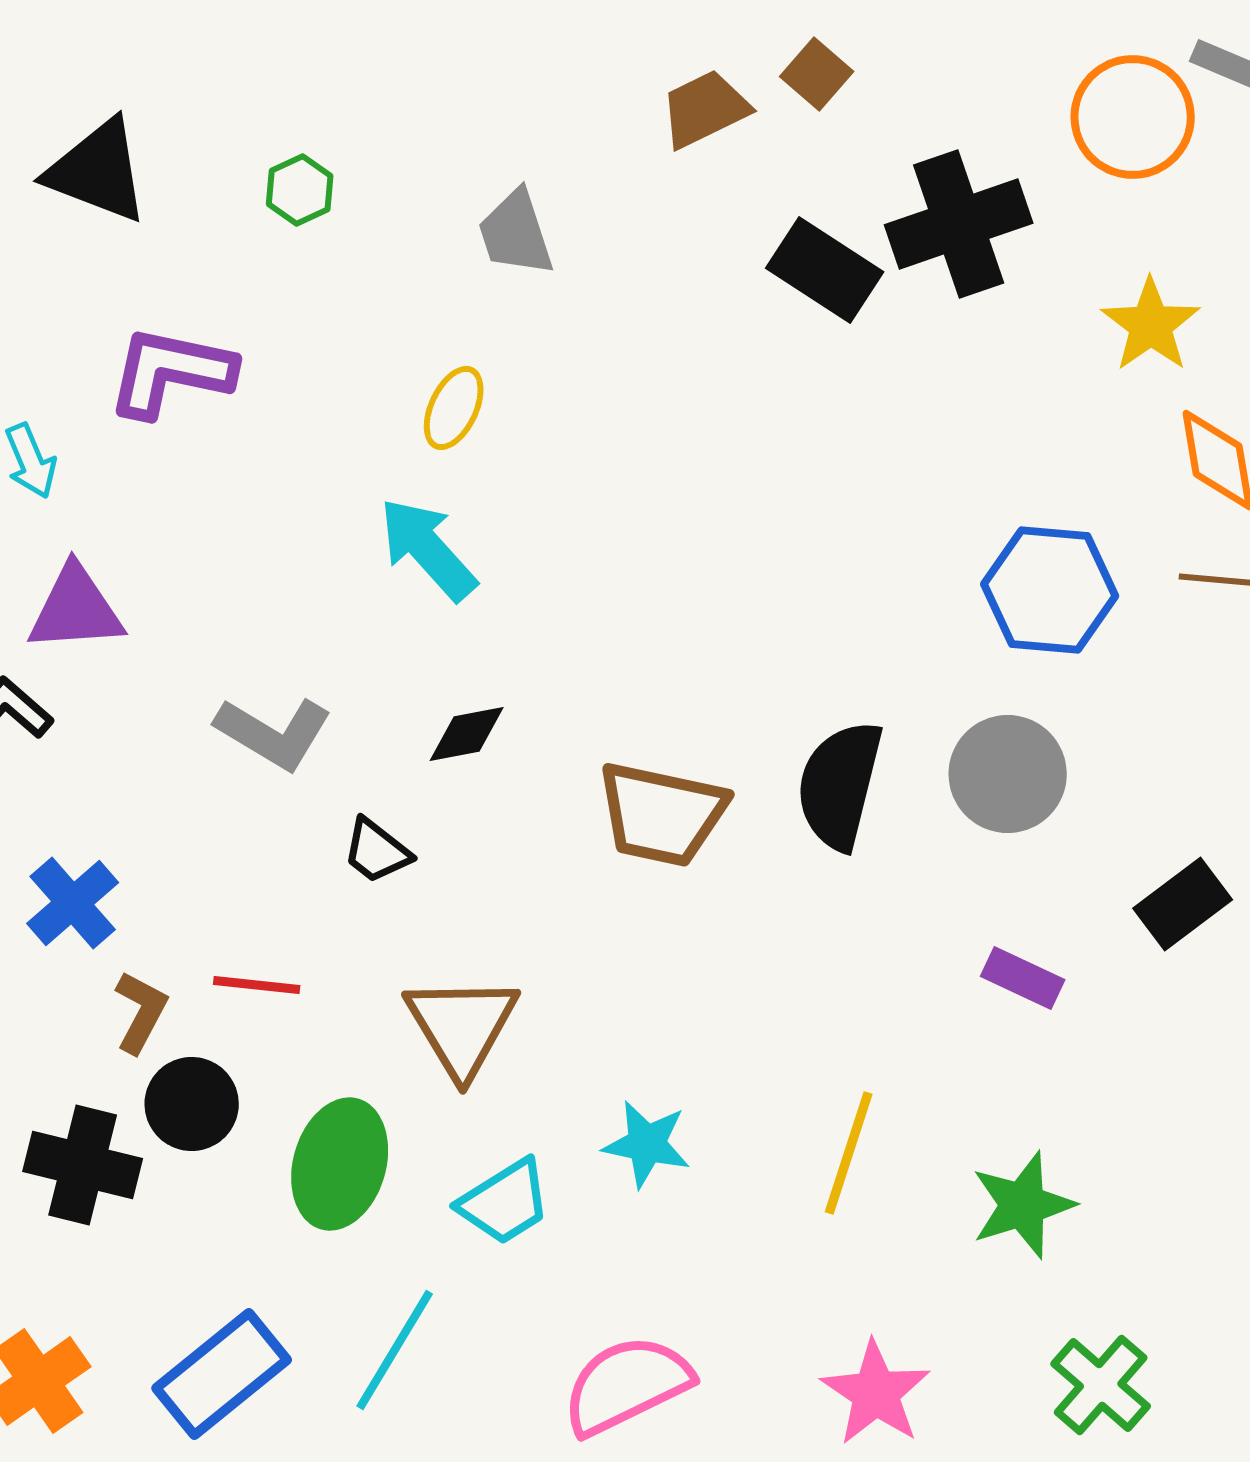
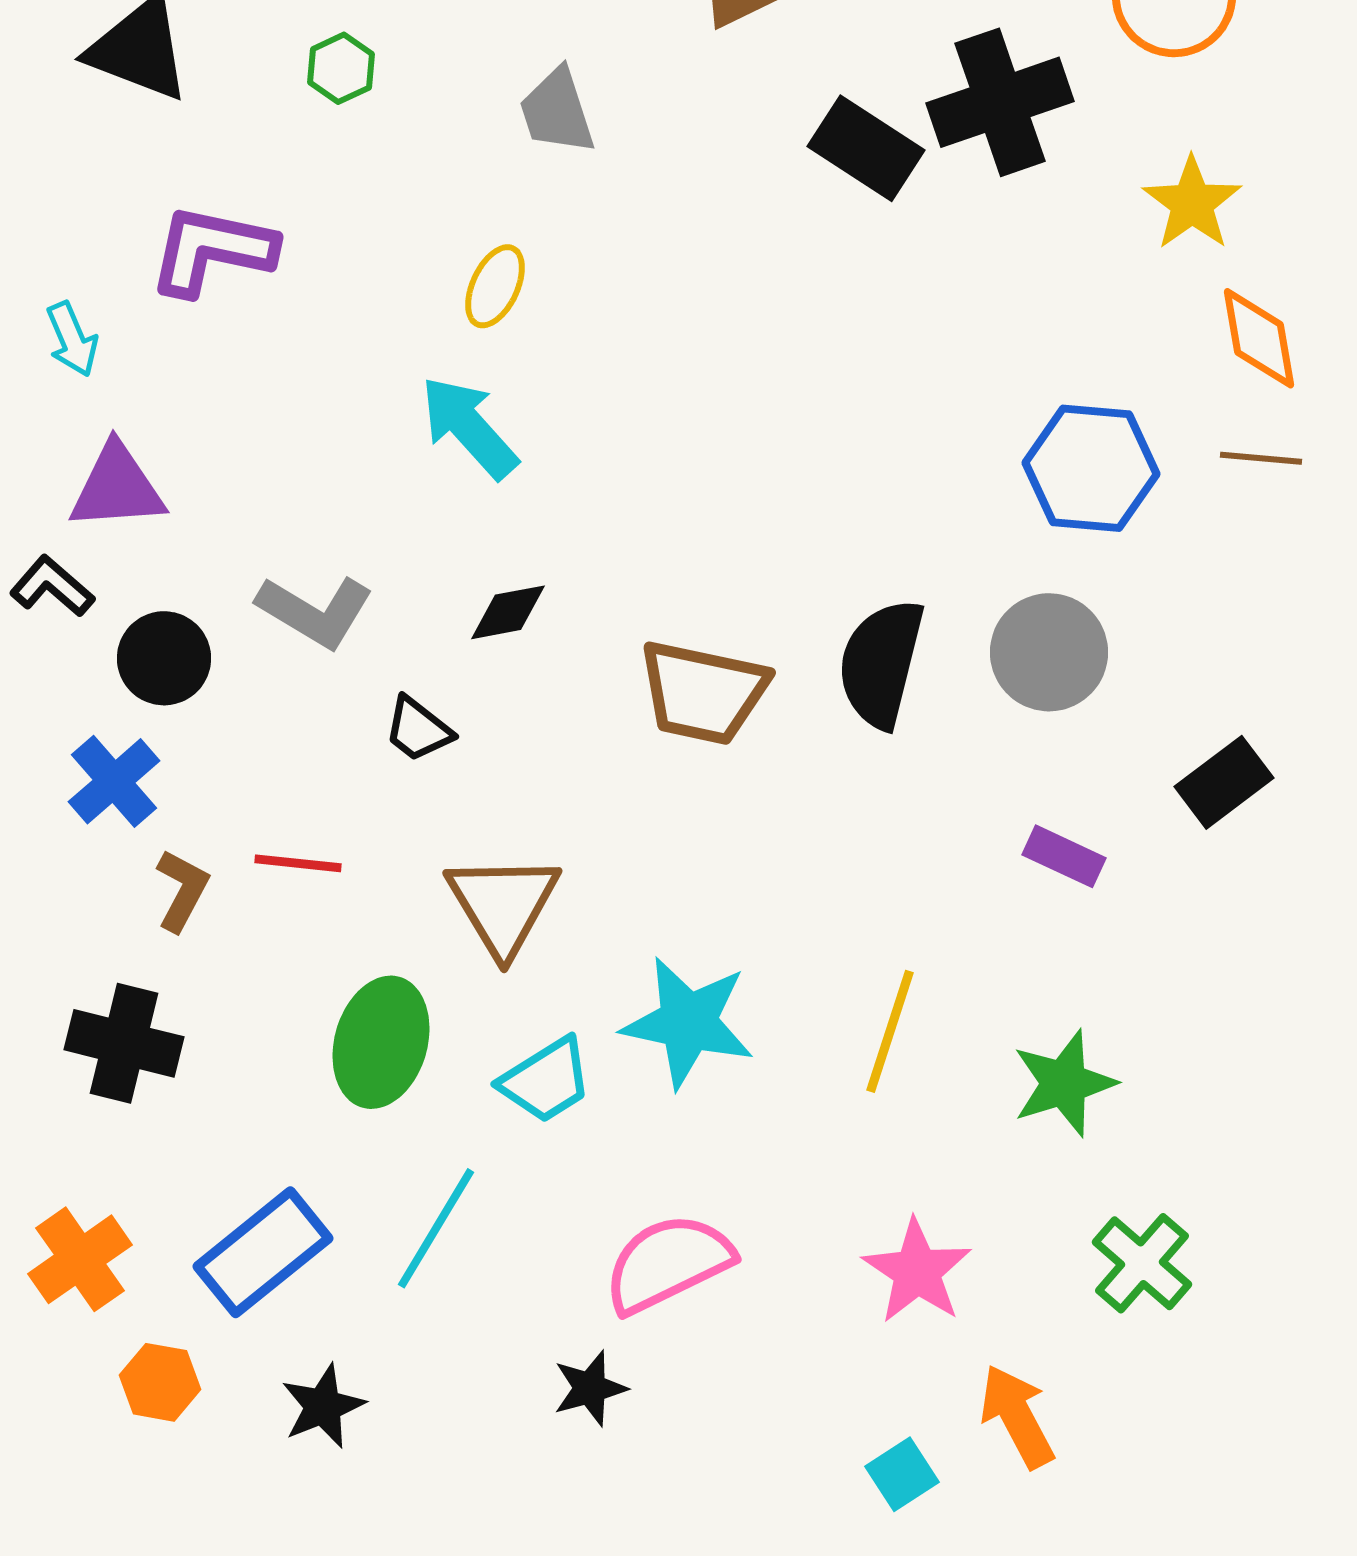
black circle: (192, 1104) -> (164, 658), moved
cyan star: (647, 1144) -> (688, 1022), size x1.5

